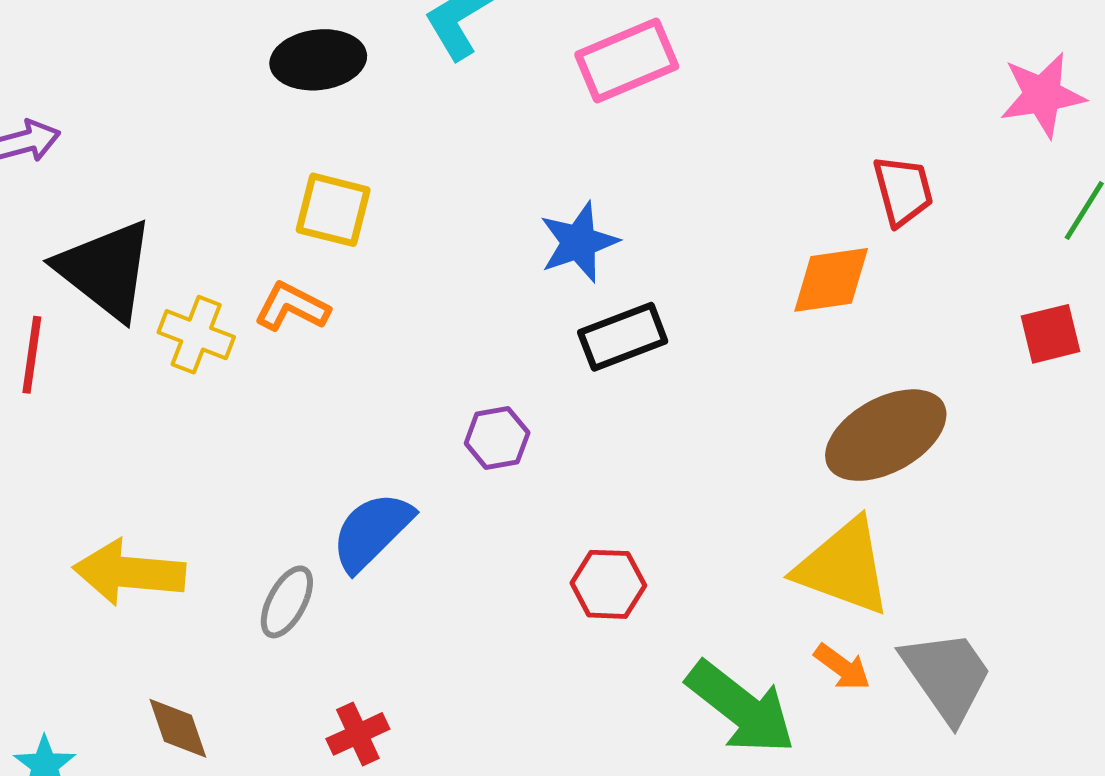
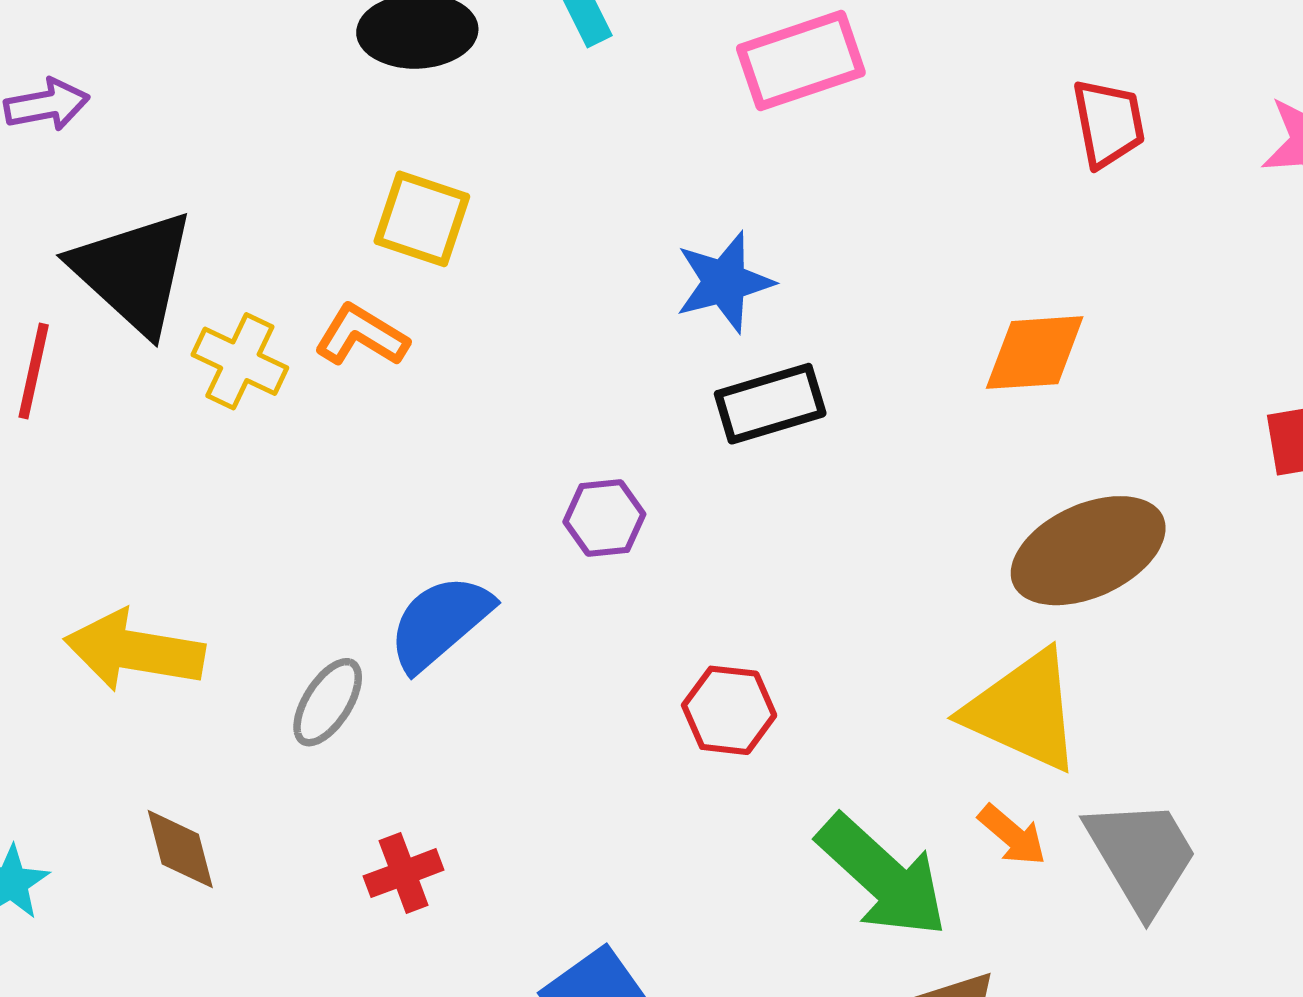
red trapezoid: (903, 191) -> (1108, 123), moved

